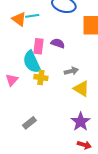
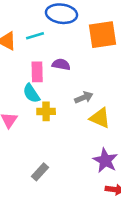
cyan line: (32, 16) -> (35, 36), moved
cyan semicircle: (32, 62) -> (31, 93), size x0.7

